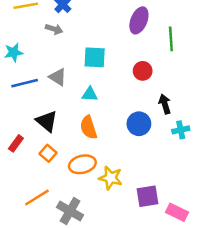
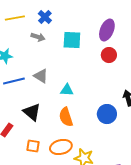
cyan square: (95, 57) -> (72, 40), moved
red circle: (143, 71) -> (109, 55), moved
orange square: (48, 153) -> (33, 146), moved, turned -32

